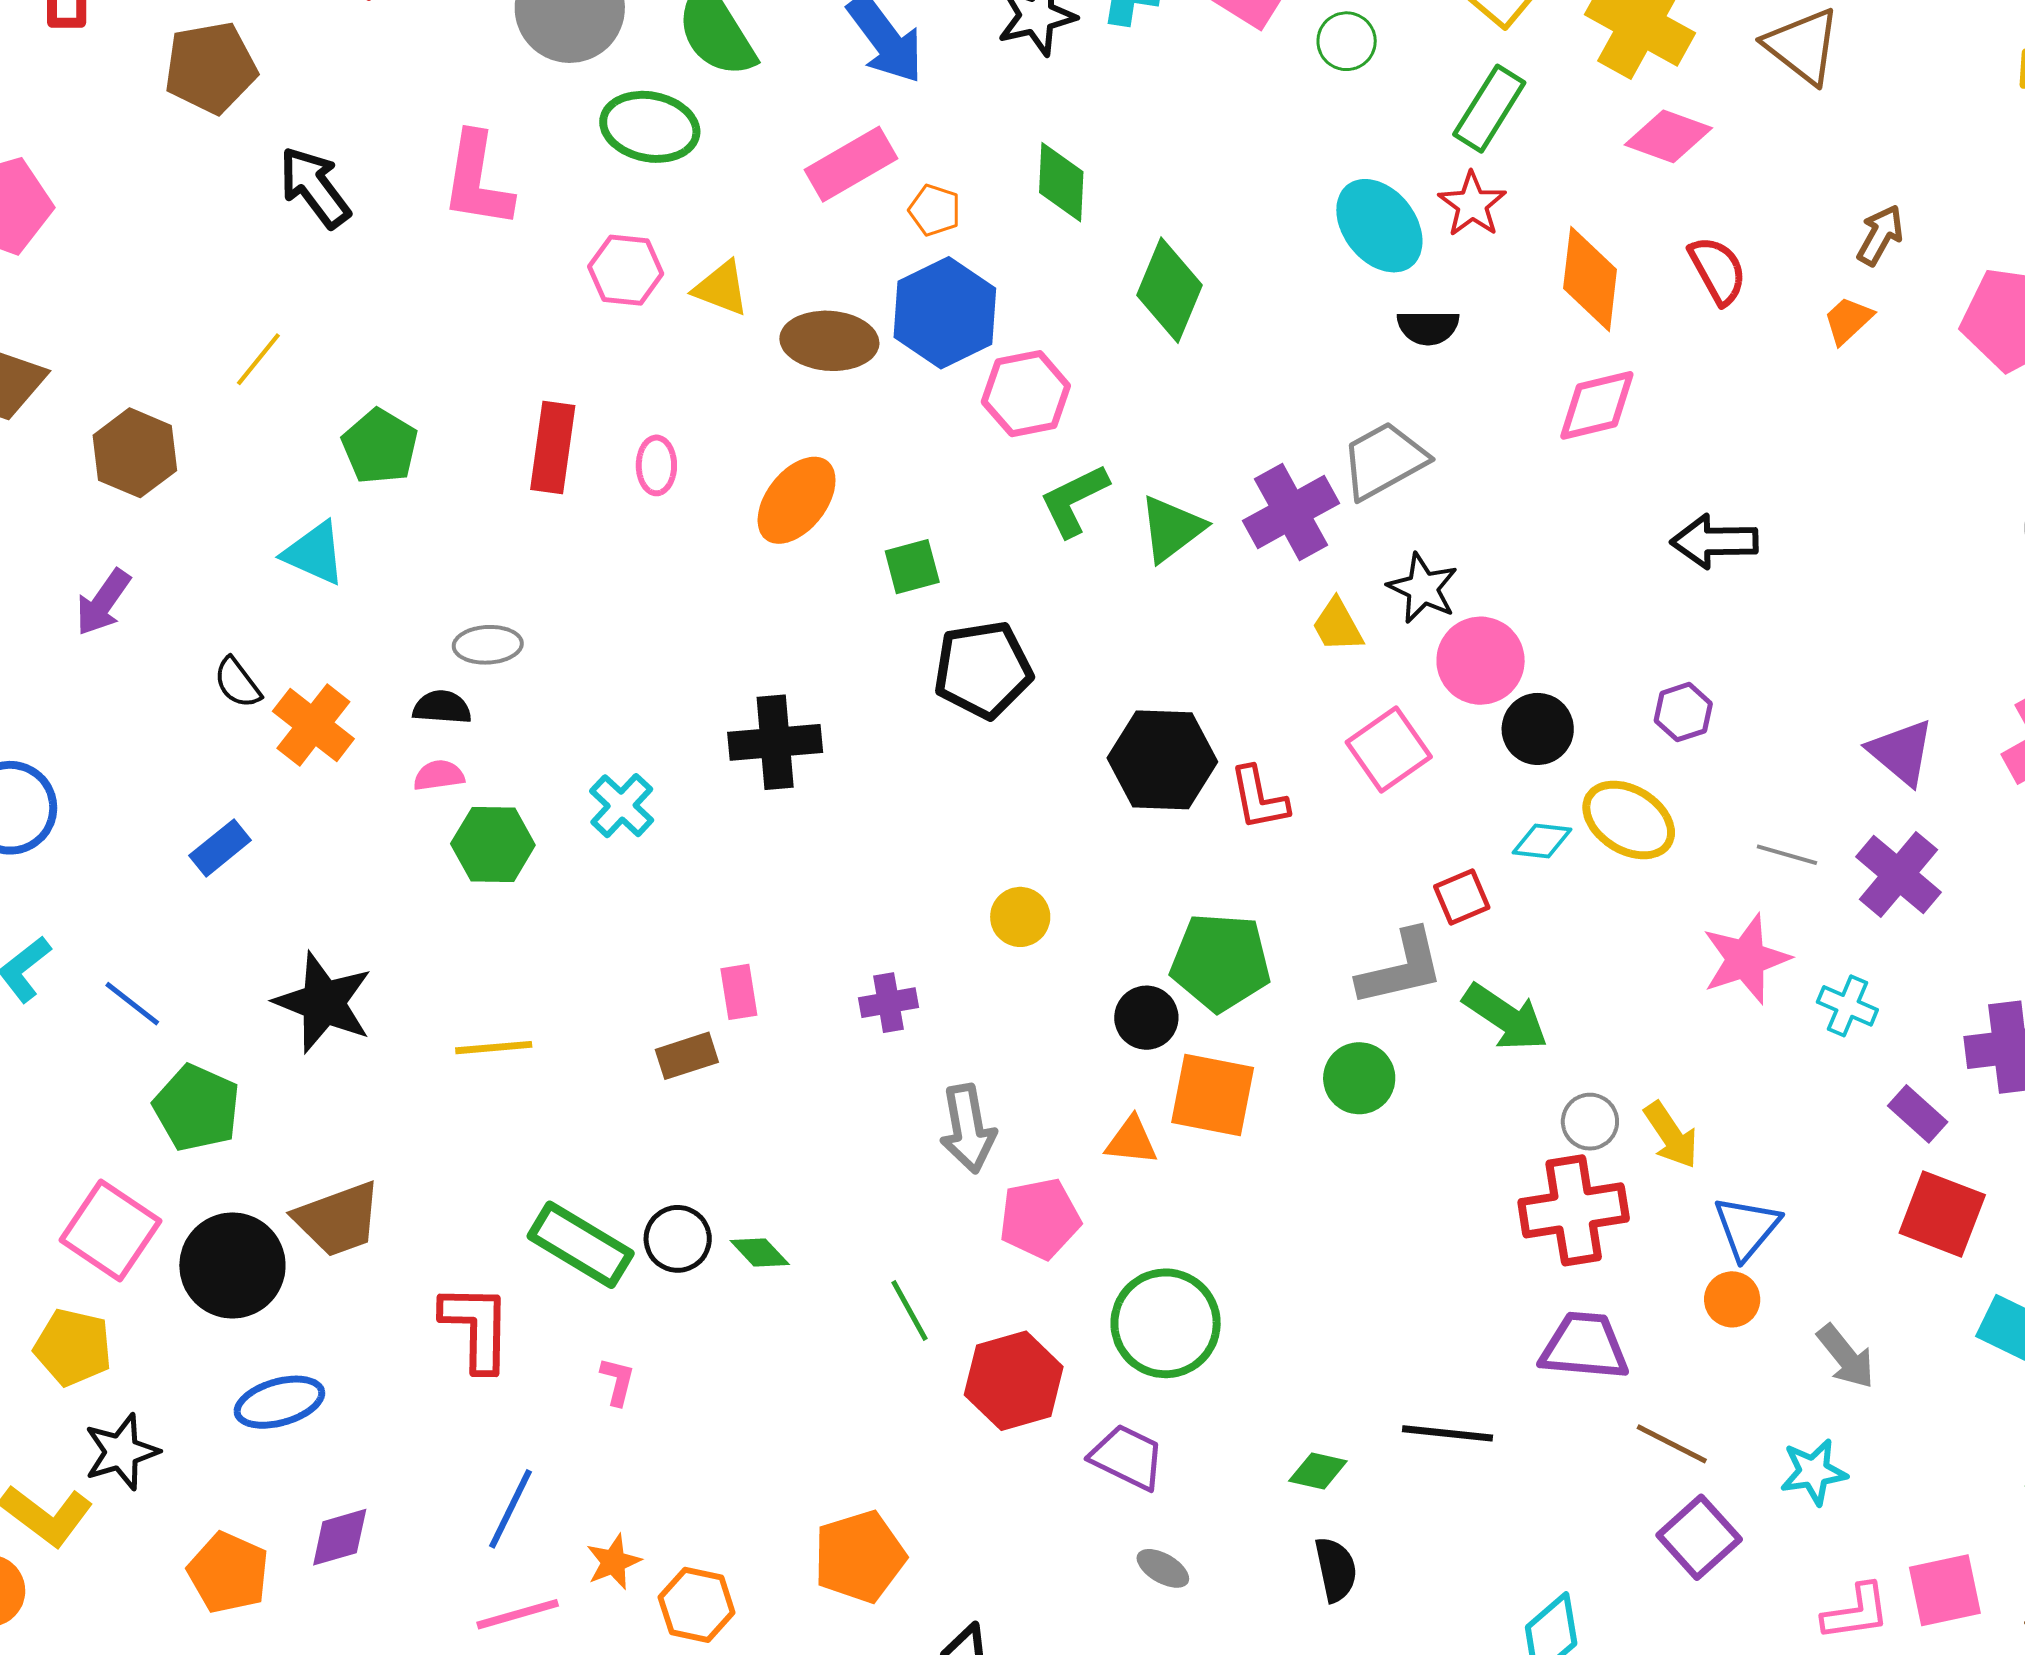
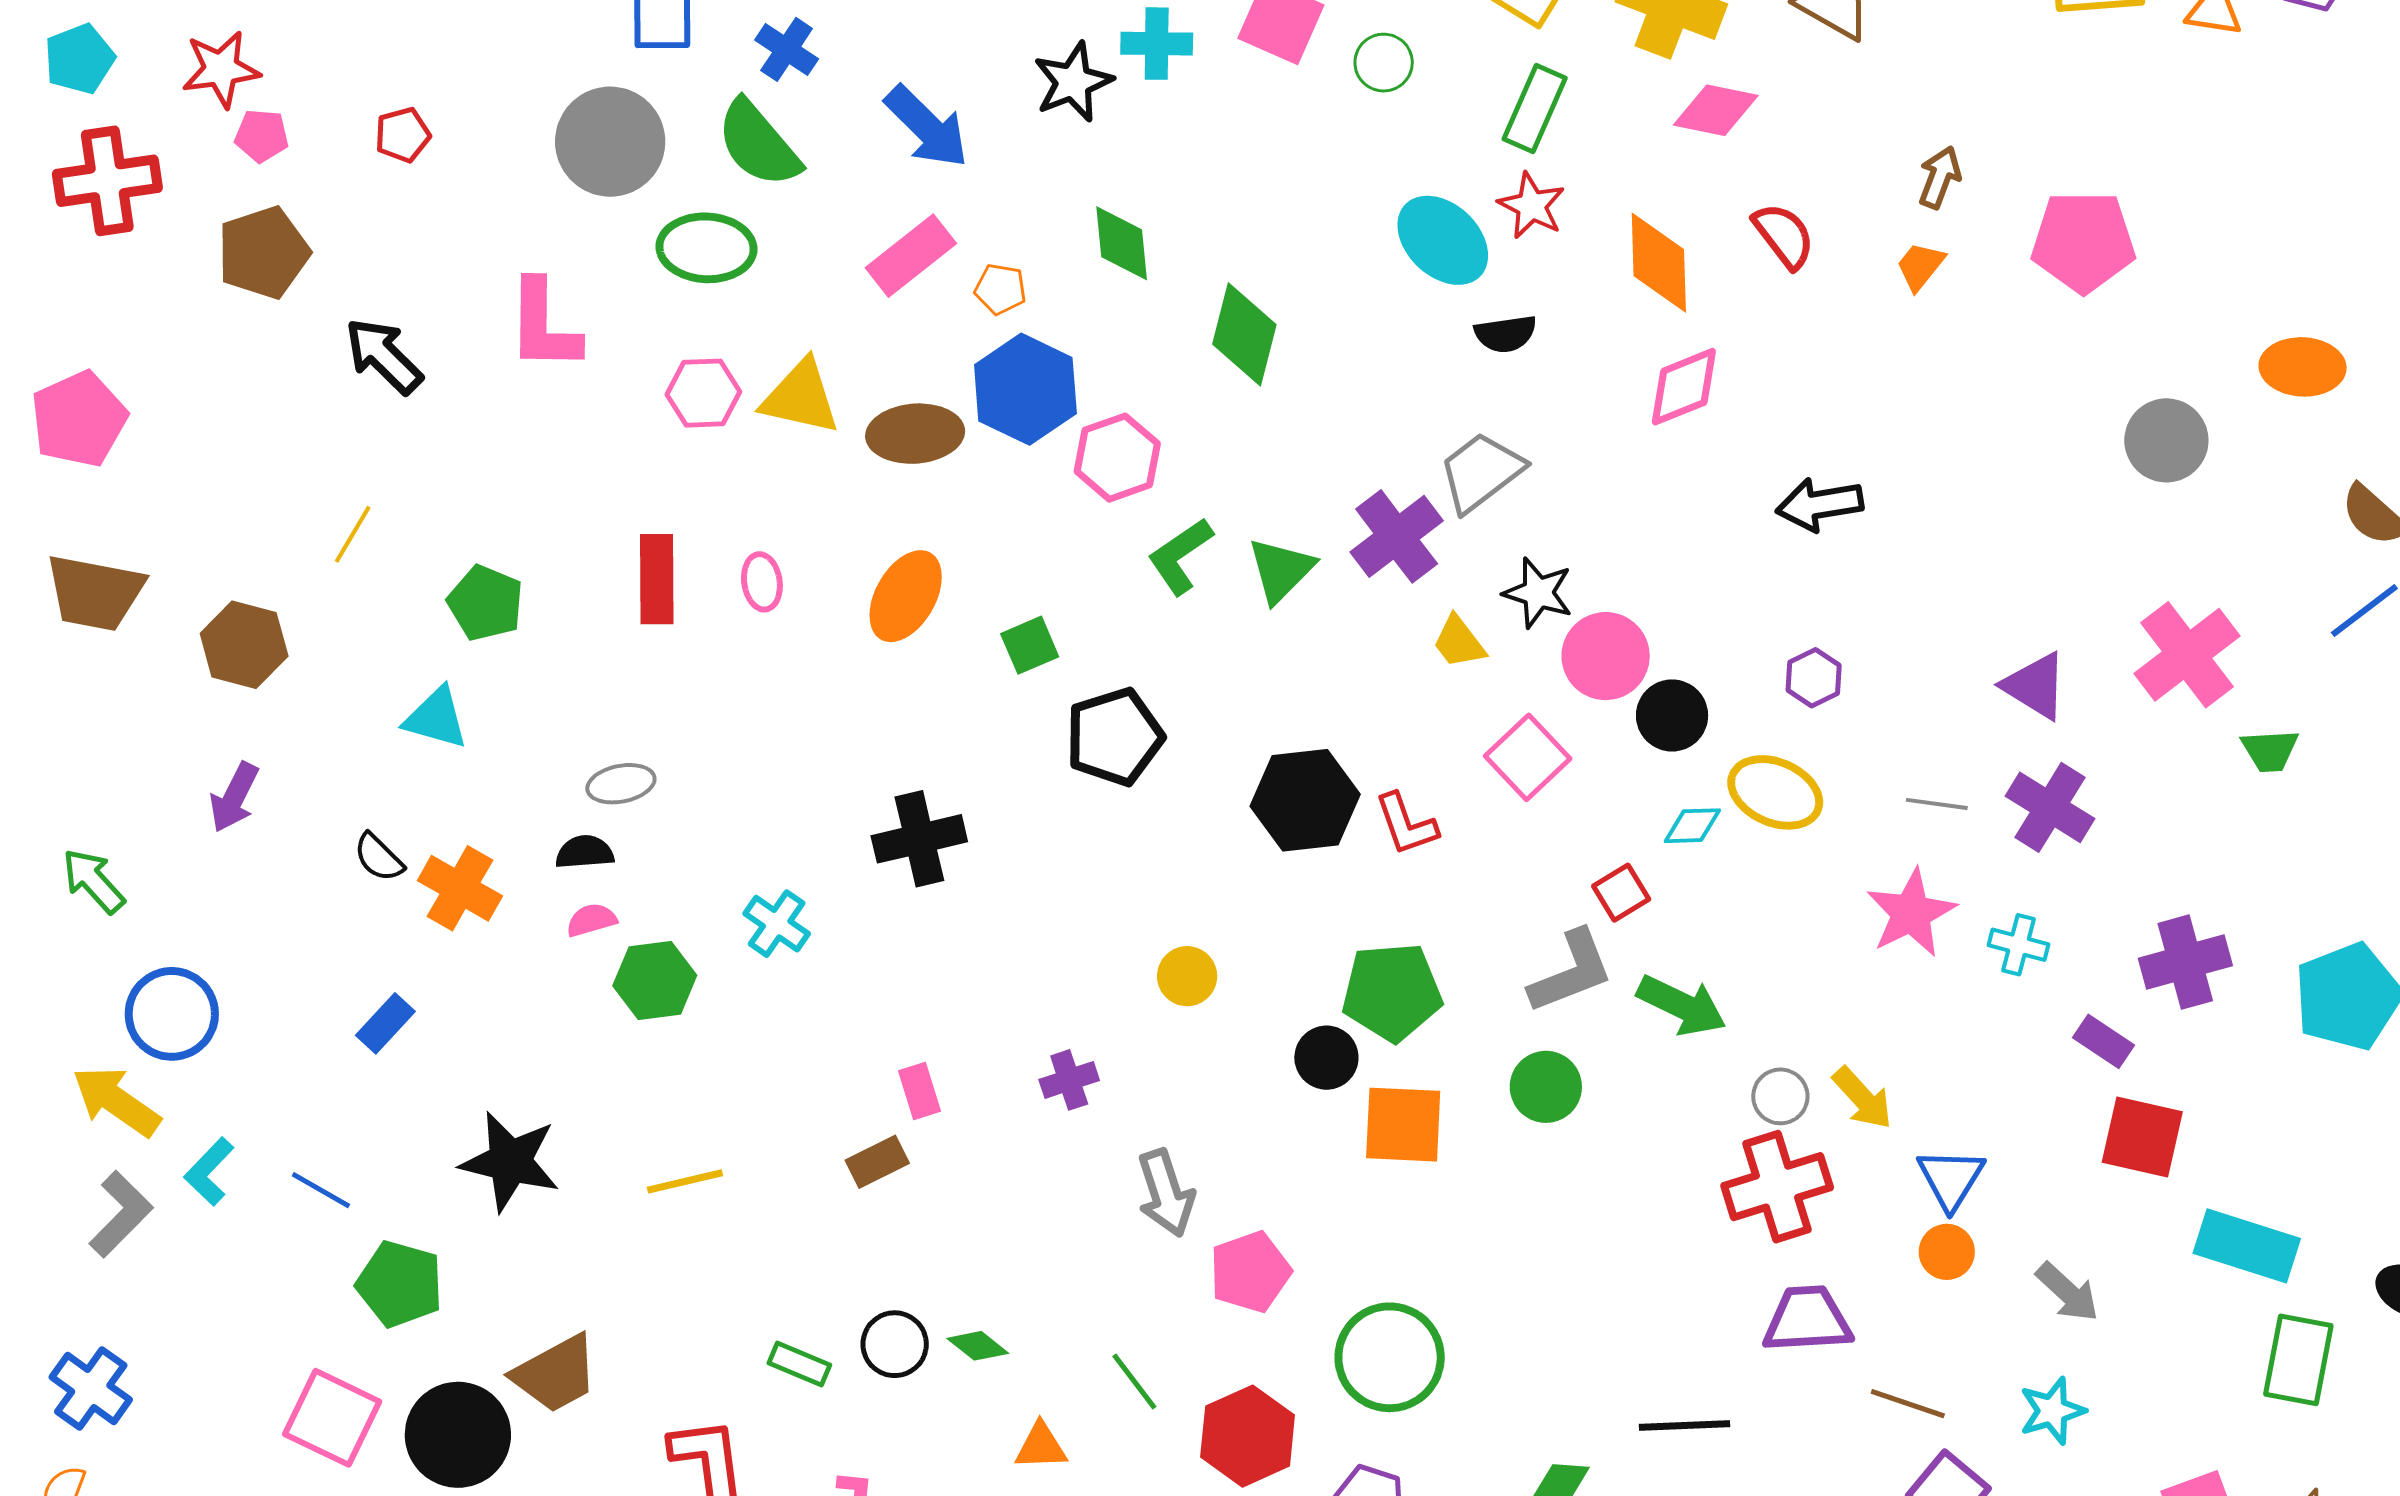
yellow triangle: (721, 288) -> (801, 397), size x1.4
orange triangle: (1131, 1141) -> (1041, 1446), moved
green rectangle: (581, 1245) -> (799, 1364), size x0.6

